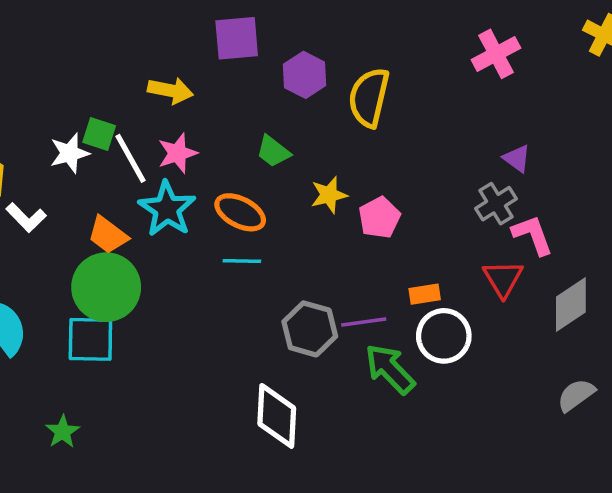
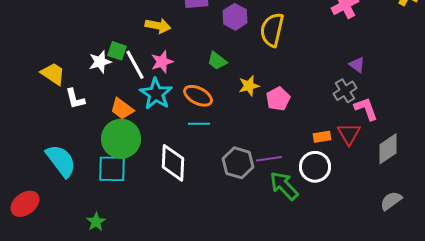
white L-shape: (26, 218) -> (75, 99), turned 30
orange rectangle: (425, 294) -> (322, 137), moved
white diamond: (277, 416) -> (173, 163), moved

